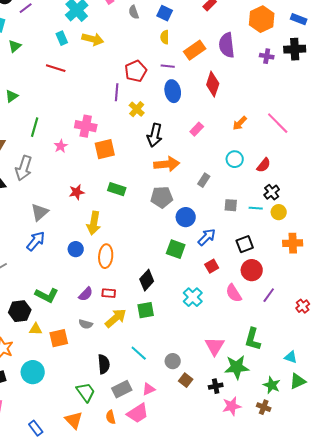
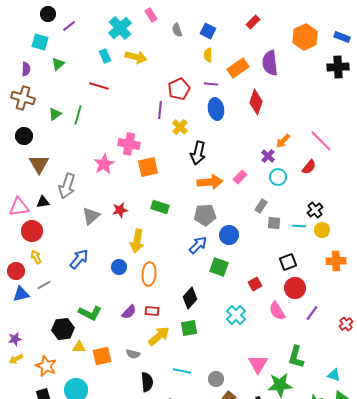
purple cross: (267, 56) -> (268, 156), moved, turned 32
green line: (35, 127) -> (78, 115), moved
pink rectangle: (197, 129) -> (240, 177), moved
pink star: (61, 146) -> (104, 164), size x1.5
red semicircle: (264, 165) -> (309, 167), moved
gray rectangle: (204, 180) -> (261, 206), moved
gray triangle: (40, 212) -> (91, 216), moved
blue arrow: (207, 237) -> (198, 245), moved
gray semicircle: (86, 324) -> (133, 354), moved
cyan line: (139, 353) -> (182, 371), turned -30

